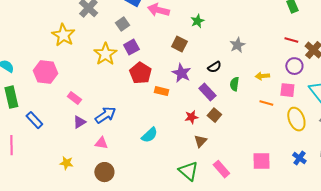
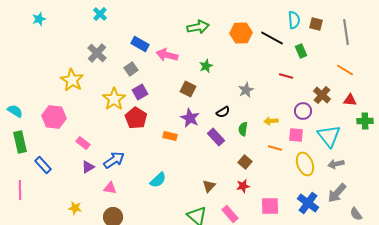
red line: (291, 40) -> (286, 76), moved
red pentagon: (140, 73) -> (136, 118), moved
brown square: (214, 115) -> (245, 162), moved
red star: (191, 117) -> (243, 186), moved
blue cross: (299, 158) -> (308, 203), size x1.5

